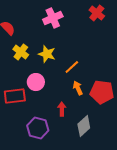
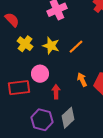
orange line: (72, 67) -> (76, 47), moved
red arrow: (62, 109) -> (56, 92), moved
gray diamond: (84, 126) -> (68, 118), moved

